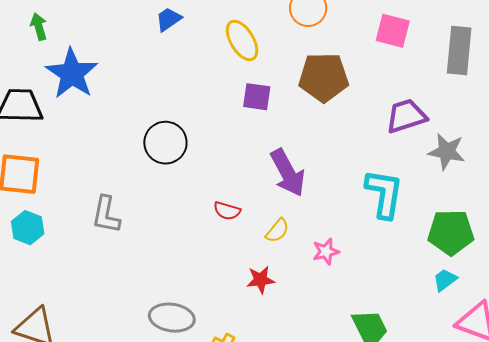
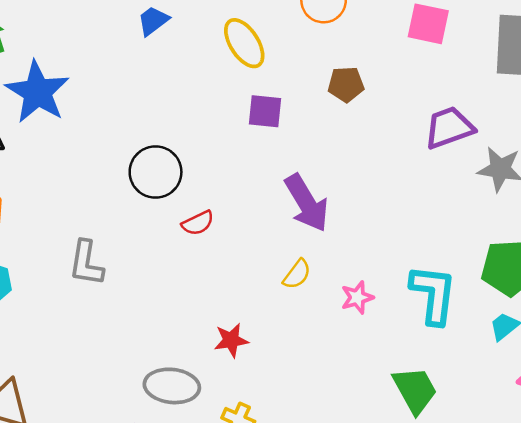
brown pentagon: (324, 77) -> (346, 84), size x0.6
cyan L-shape: (384, 194) -> (433, 294), moved
red semicircle: (227, 211) -> (198, 223), moved, turned -40
red star: (261, 280) -> (231, 340), moved

